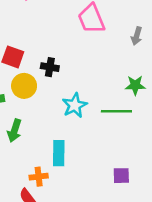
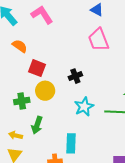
black cross: (50, 67) -> (75, 76), moved, turned -32

